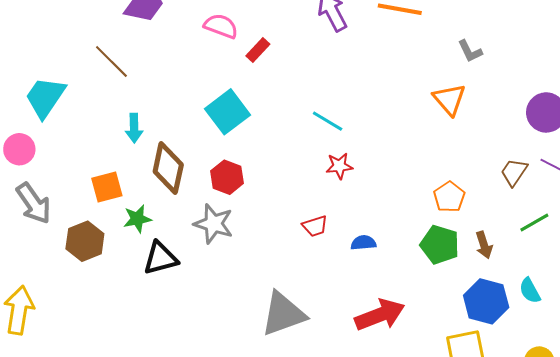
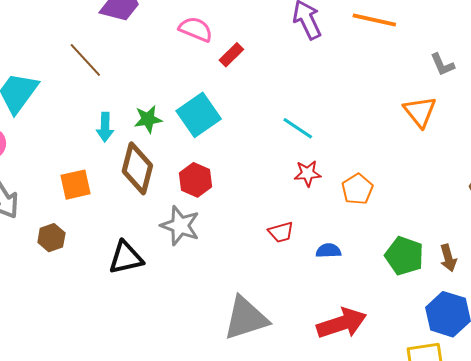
orange pentagon: (449, 197) -> (357, 189), moved
green star: (137, 219) -> (148, 119), moved
brown hexagon: (85, 241) -> (51, 238), size x0.7

